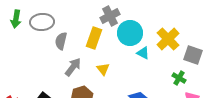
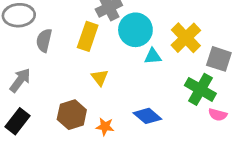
cyan triangle: (143, 53) -> (153, 56), turned -32
gray arrow: (73, 67) -> (20, 80), moved
green cross: (179, 78) -> (200, 89), size x1.6

